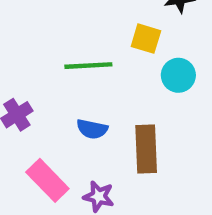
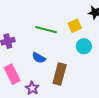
yellow square: (146, 39) -> (75, 26), turned 32

